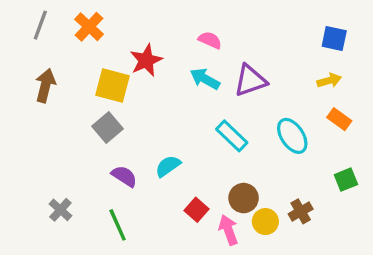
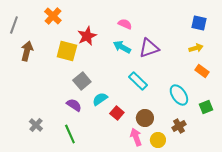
gray line: (40, 25) -> (14, 25), moved
gray square: (107, 128) -> (82, 81), moved
cyan ellipse: (292, 136) -> (179, 95), moved
red square: (197, 210) -> (117, 113), moved
yellow circle: (265, 222) -> (158, 140), moved

